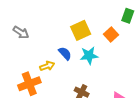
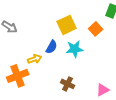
blue semicircle: (65, 53) -> (52, 47), turned 72

